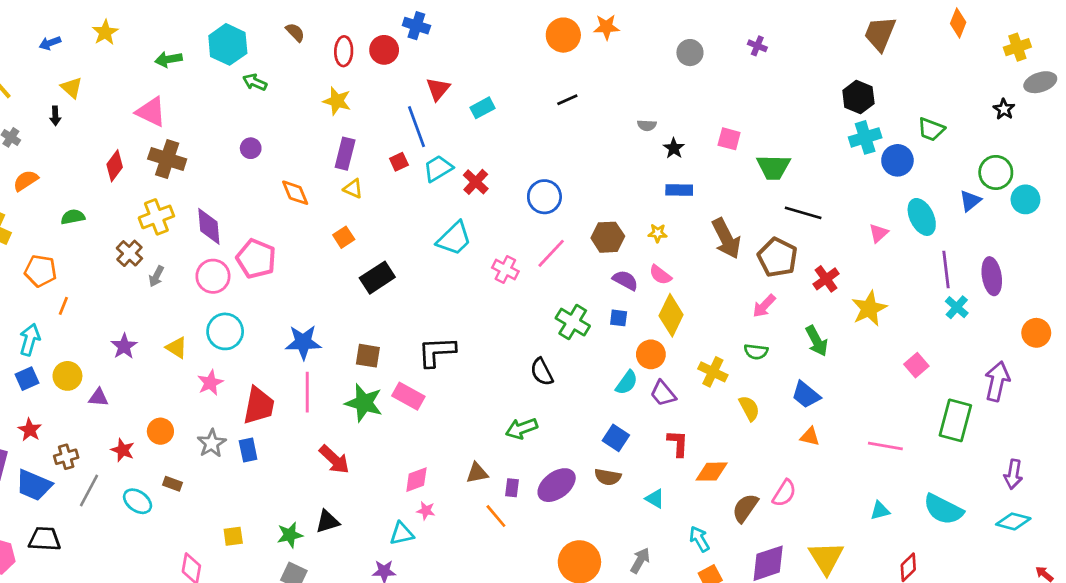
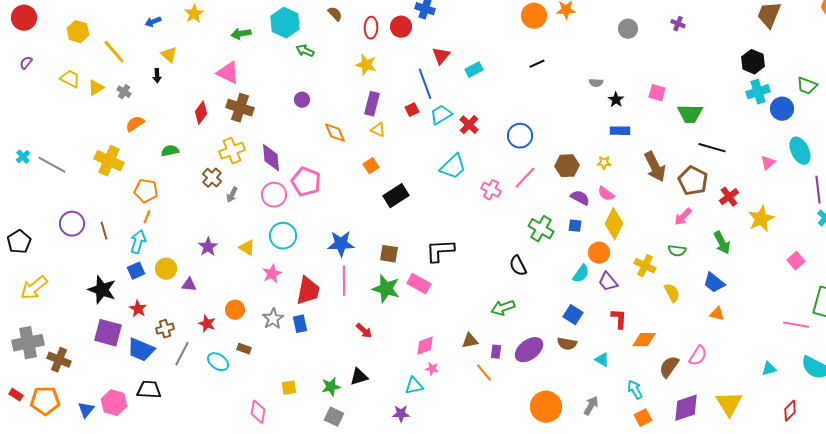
orange line: (63, 306) -> (147, 217), moved
pink line: (885, 446) -> (796, 325), moved
red arrow: (334, 459) -> (364, 331), size x0.7

